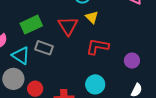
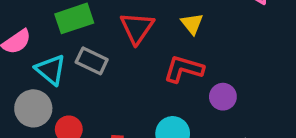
yellow triangle: (92, 17) -> (192, 24), moved
purple circle: (132, 61) -> (223, 97), moved

